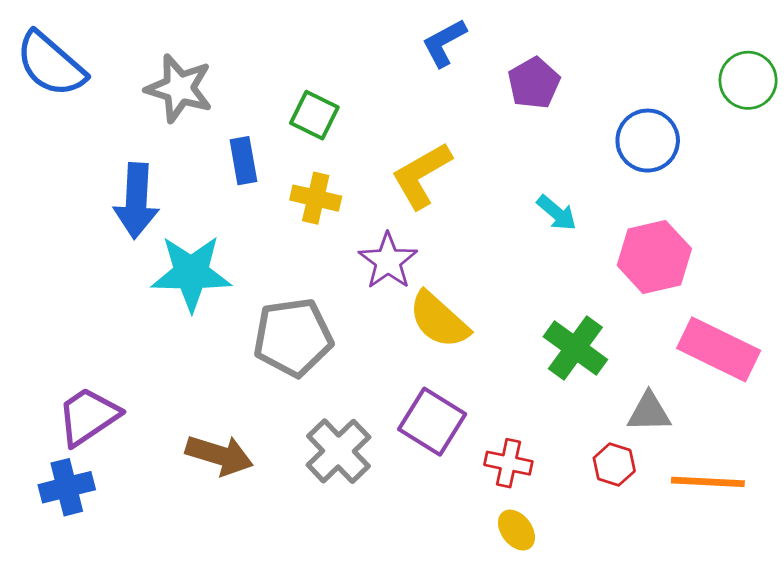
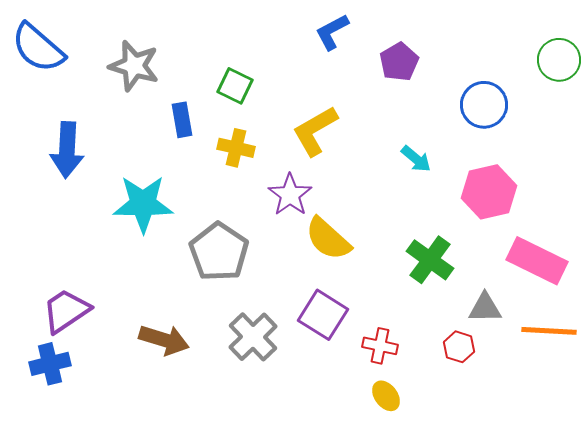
blue arrow: (136, 201) -> (67, 150), moved
gray pentagon: (293, 337) -> (219, 252), turned -30
orange line: (708, 482) -> (549, 331), moved

